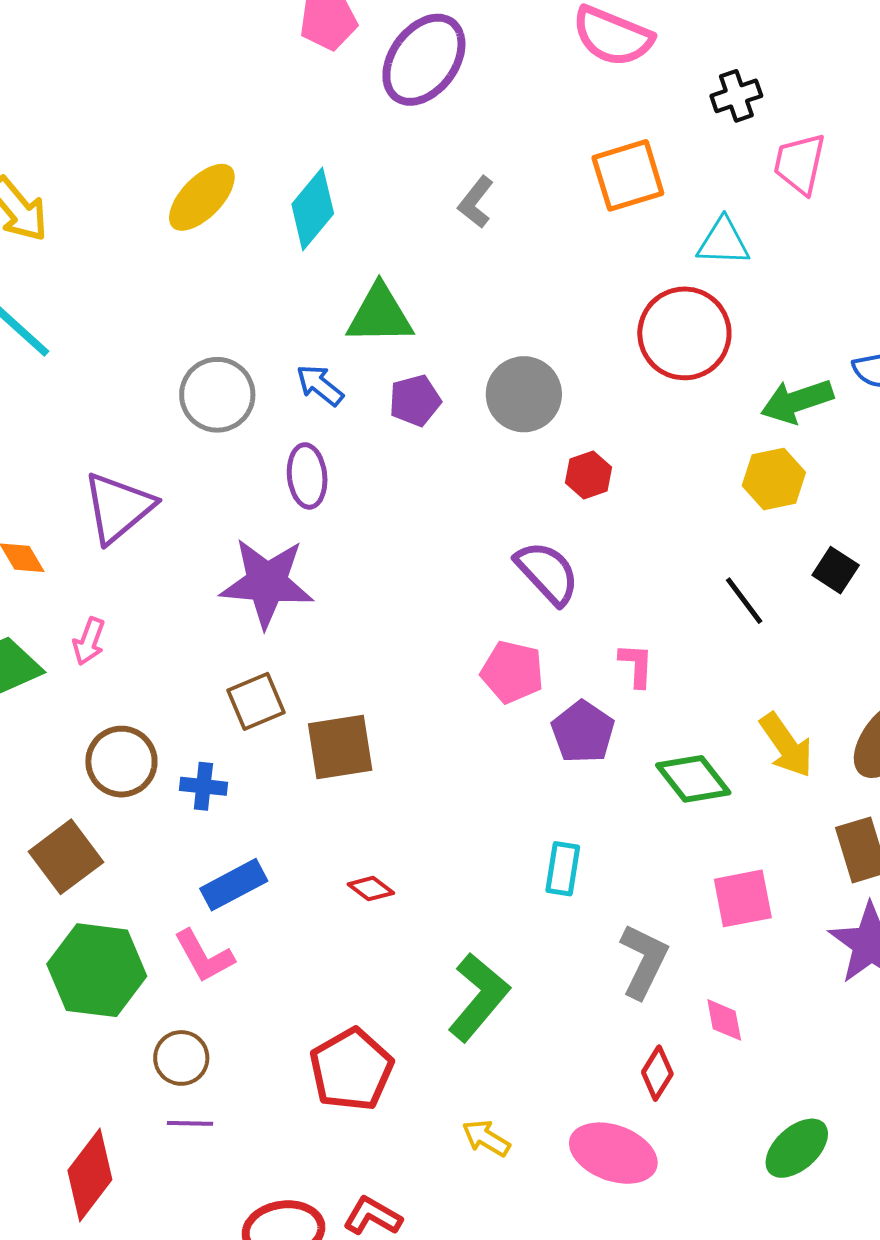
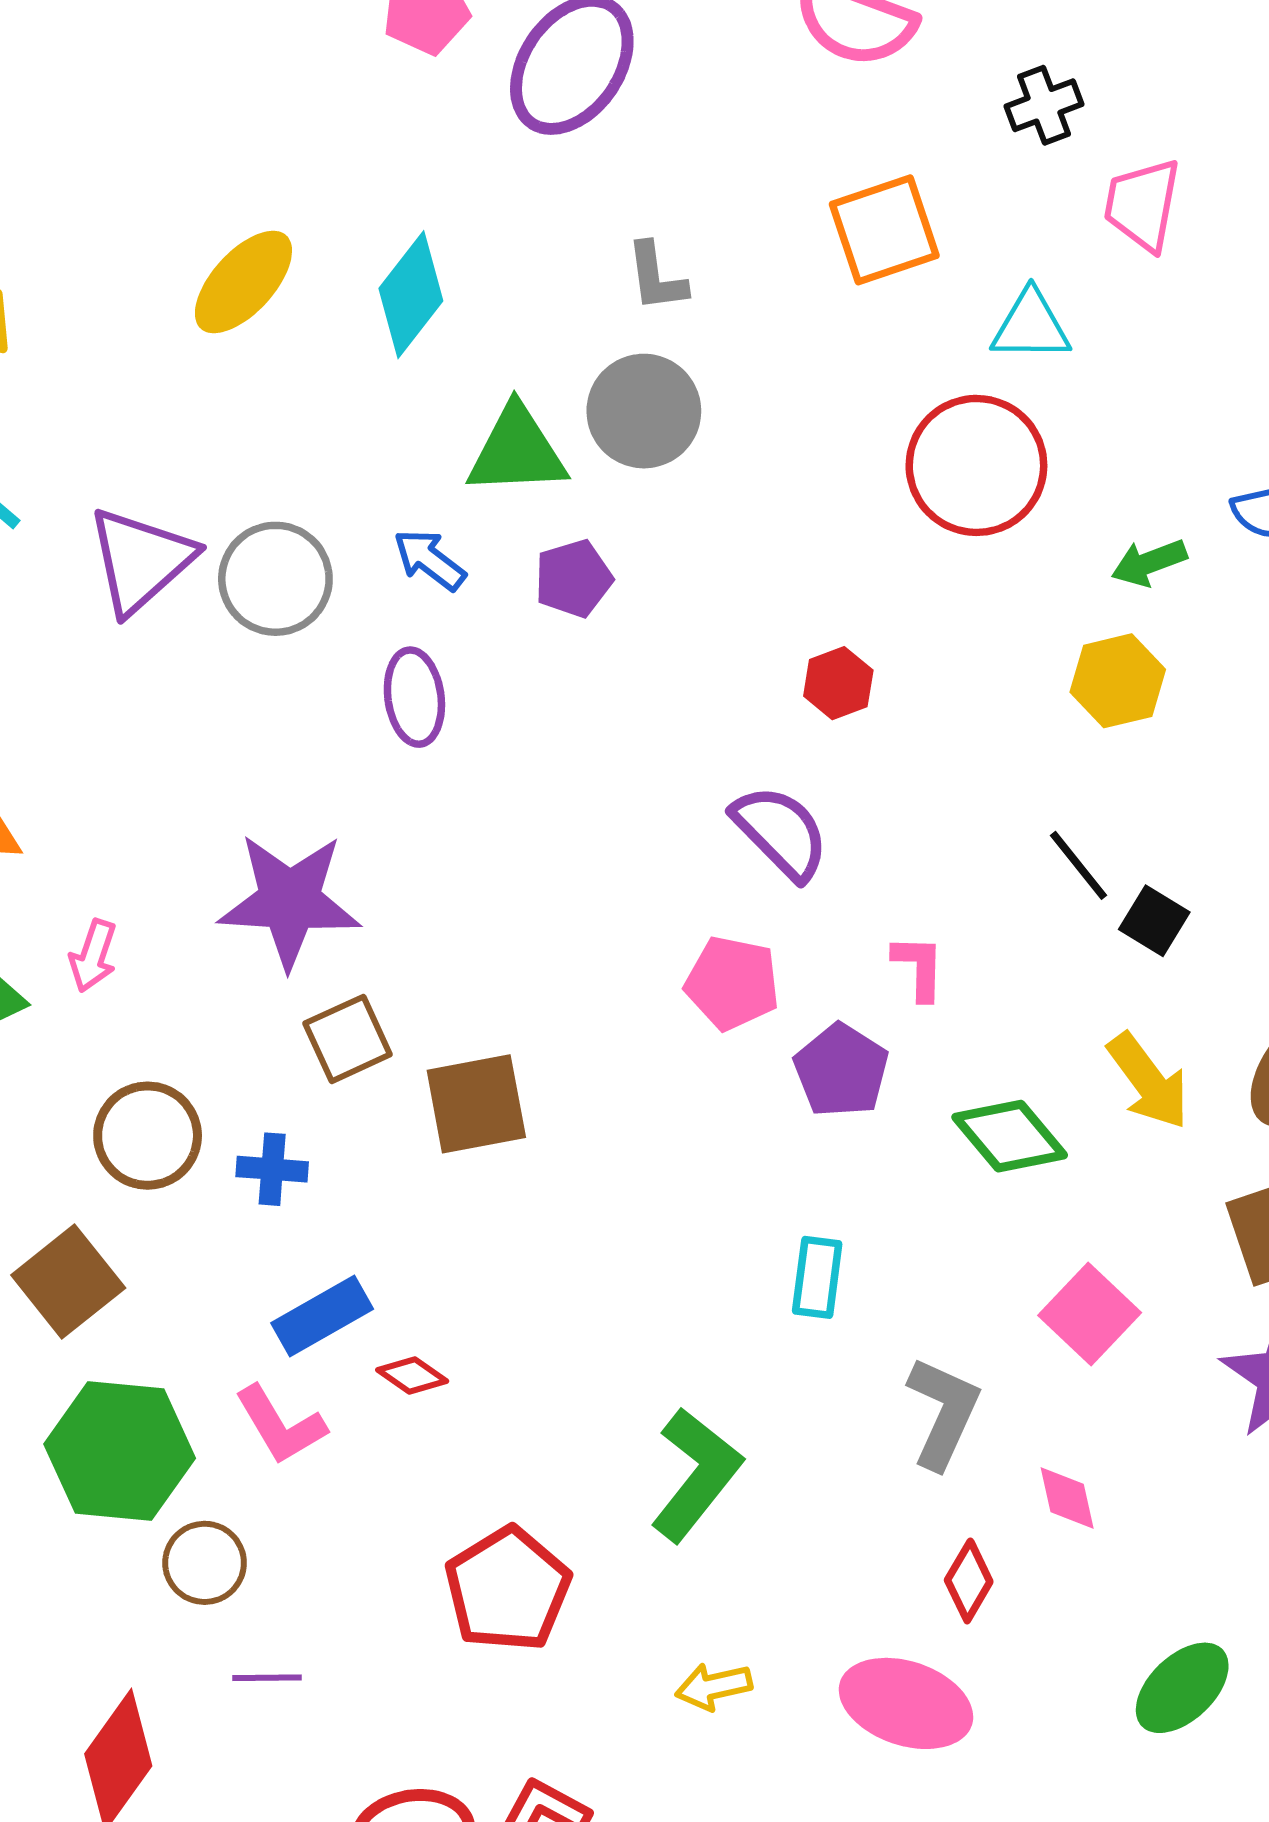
gray L-shape: (476, 202) -> (656, 277), turned -44
gray circle: (524, 394) -> (644, 411), moved
green arrow: (797, 401) -> (1149, 563), size x0.7
purple triangle: (118, 508) -> (141, 560), moved
black square: (836, 570) -> (1154, 921), moved
purple star: (267, 583) -> (290, 901), moved
red diamond: (371, 889) -> (412, 1375), moved
pink square: (743, 898) -> (1090, 1314), turned -34
brown circle: (181, 1058) -> (205, 1563), moved
yellow arrow: (486, 1138) -> (714, 1686), turned -42

